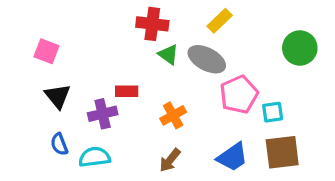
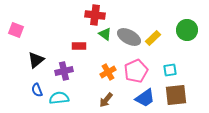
yellow rectangle: (220, 21) -> (153, 38), moved
pink square: (46, 51) -> (16, 30), moved
red rectangle: (127, 91) -> (79, 46), moved
pink pentagon: (239, 95) -> (136, 71), moved
black triangle: (58, 96) -> (36, 60), turned 30

